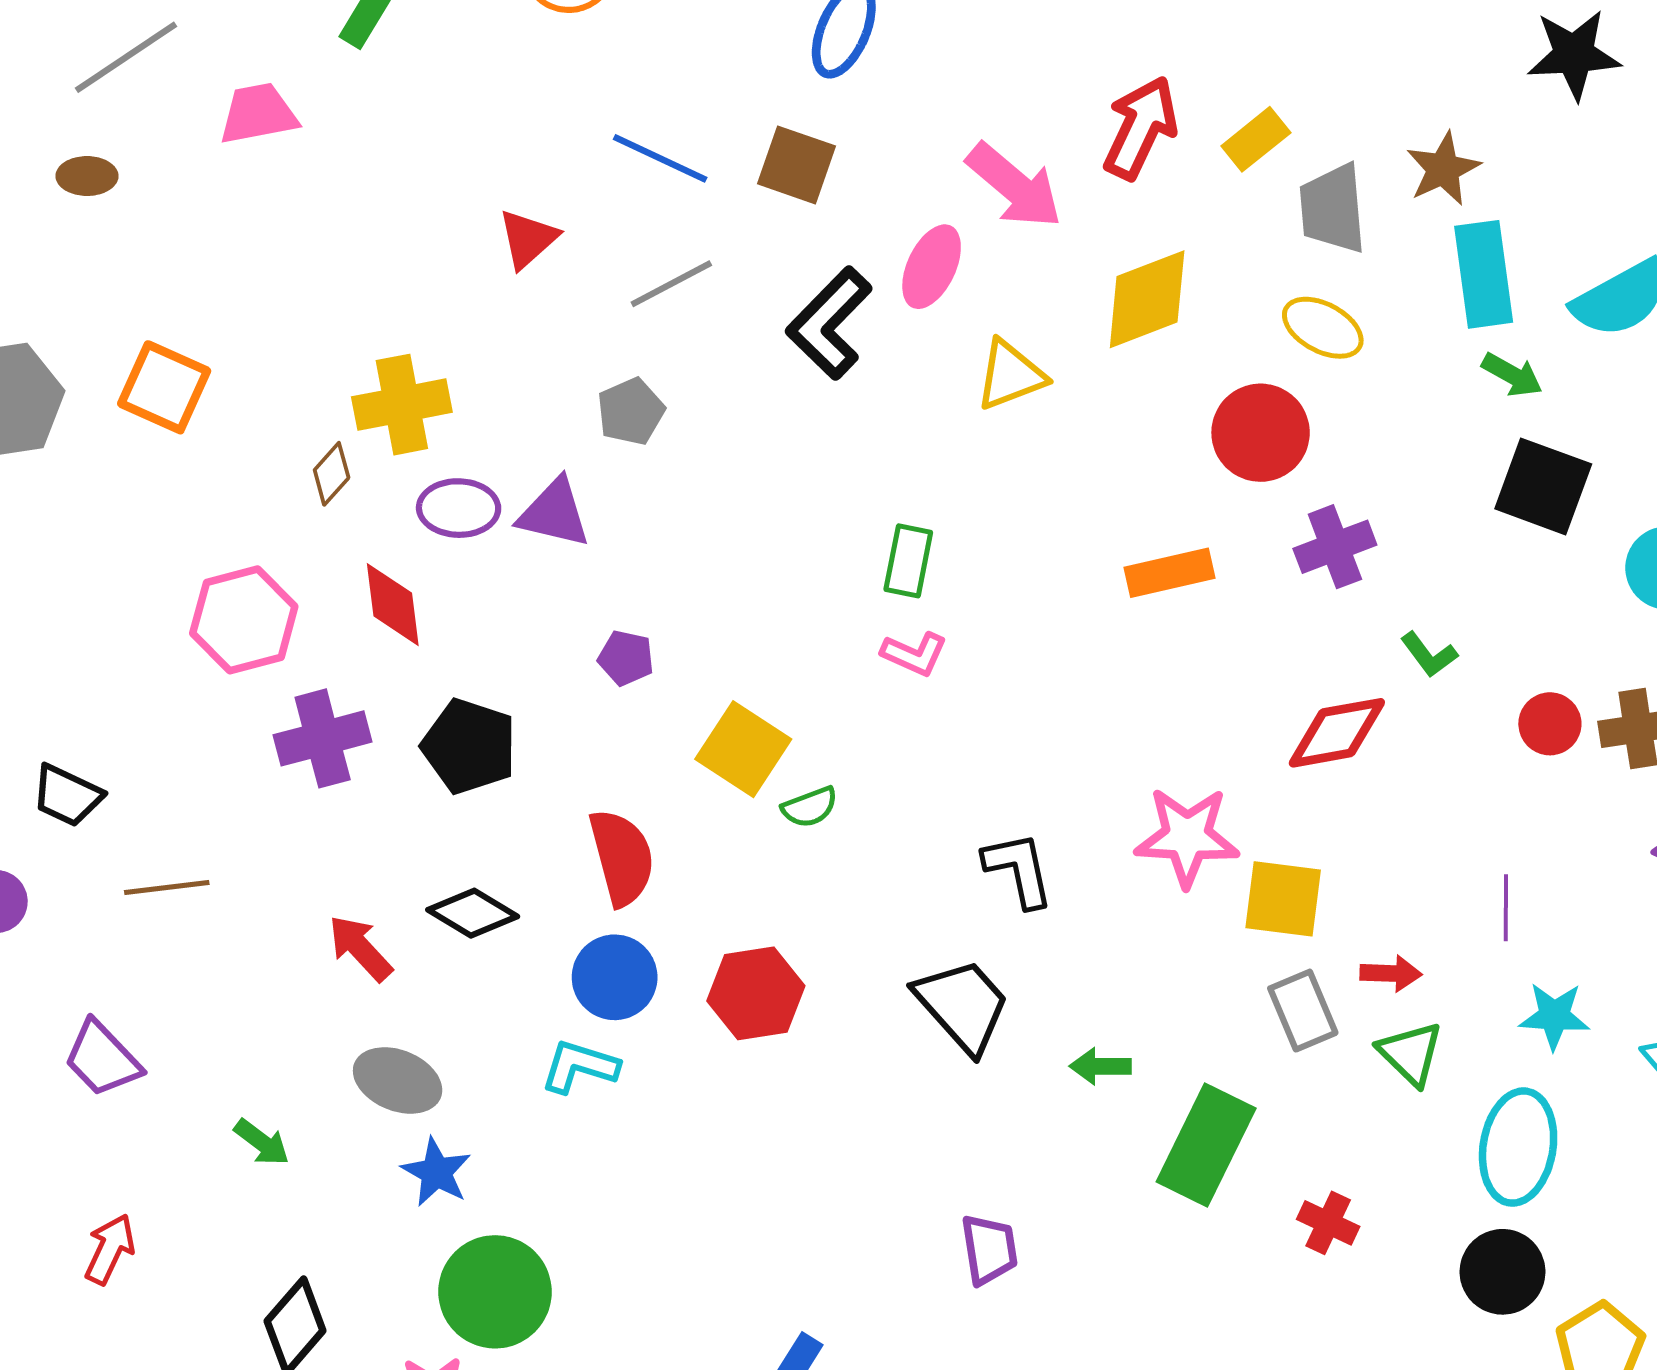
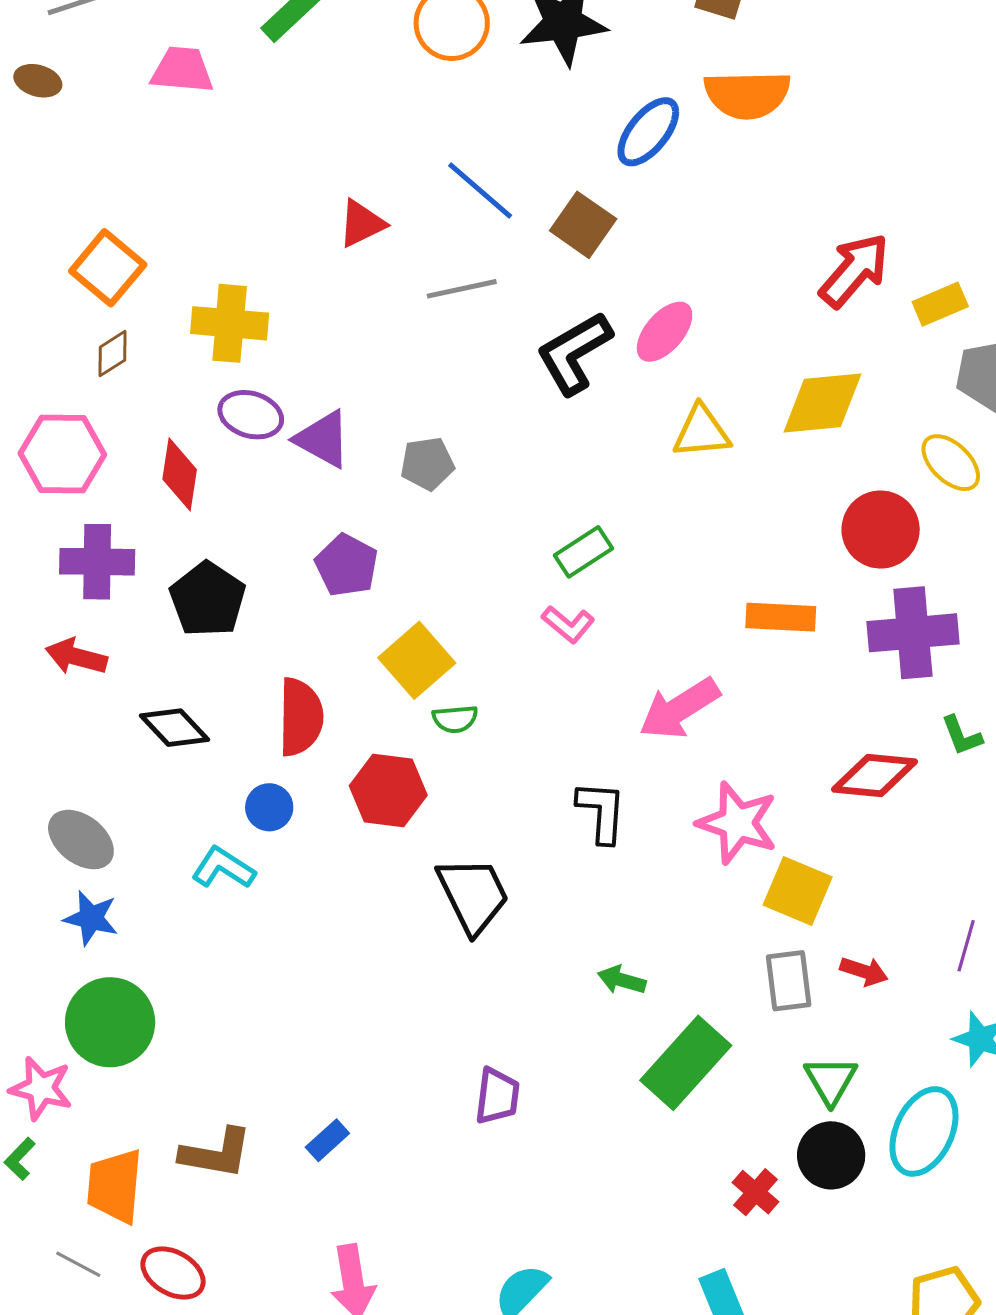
pink arrow: (1014, 186) -> (679, 709), moved, turned 92
orange square: (164, 387) -> (108, 268), moved
gray pentagon: (631, 411) -> (427, 464), moved
brown diamond: (332, 474) -> (113, 354), moved
purple cross: (1335, 547) -> (913, 633), size x1.4
green rectangle: (908, 561) -> (584, 552), turned 30
purple pentagon: (626, 658) -> (347, 565), size x1.4
red arrow: (360, 948) -> (76, 657), moved, turned -48
blue circle: (615, 977) -> (269, 807), size x0.7
red hexagon: (756, 993) -> (388, 790), moved
black trapezoid: (963, 1005) -> (473, 895), moved
green triangle: (1411, 1053) -> (831, 1080), moved
blue star: (436, 1172) -> (91, 918), turned -30
red cross: (1328, 1223) -> (756, 1192), moved
black circle: (1502, 1272) -> (831, 1155), moved

